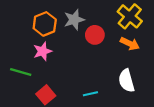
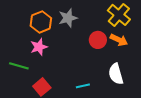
red circle: (95, 35) -> (98, 40), moved

